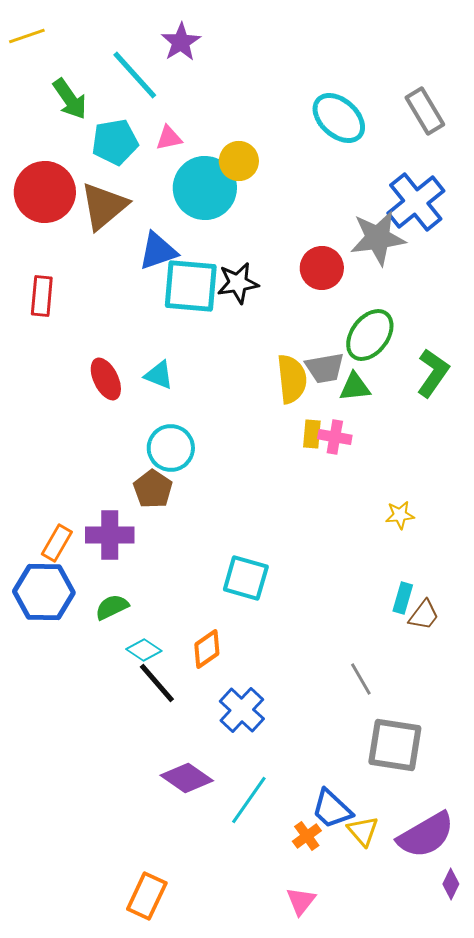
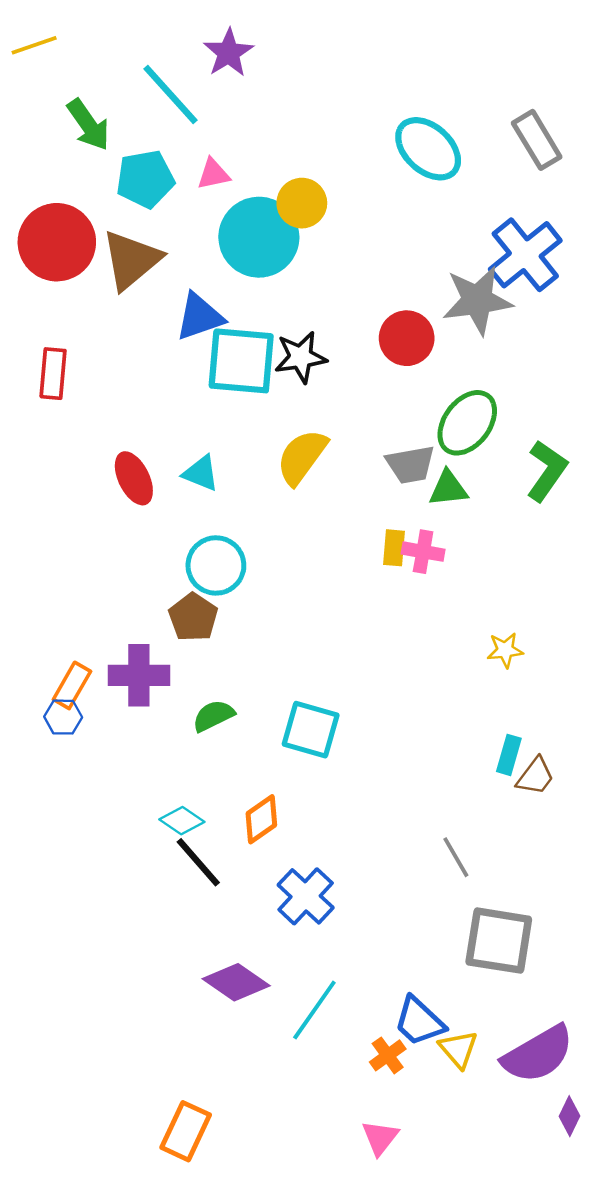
yellow semicircle: (292, 379) -> (302, 457), moved, turned -138
blue hexagon: (44, 592) -> (63, 717), moved, size x0.5
green semicircle: (112, 607) -> (213, 716), moved

